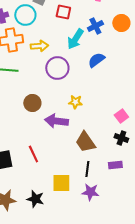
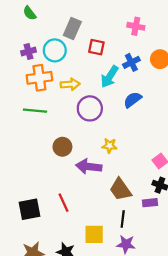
purple rectangle: (115, 165) -> (150, 203), moved

